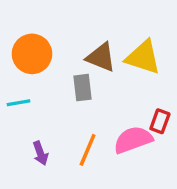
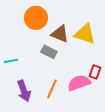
orange circle: (32, 54) -> (36, 18), moved
gray rectangle: (83, 88) -> (49, 52), turned -56
purple arrow: (40, 153) -> (24, 91), size x1.5

